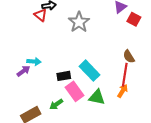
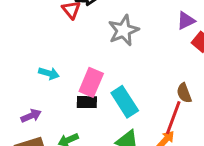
purple arrow: (23, 71) -> (31, 116), moved
pink rectangle: (75, 91) -> (91, 82), moved, turned 48

